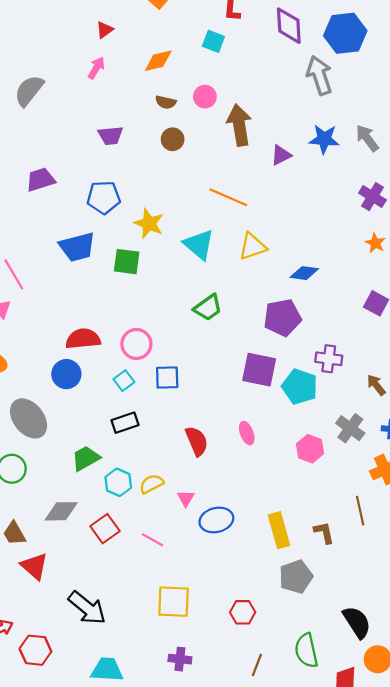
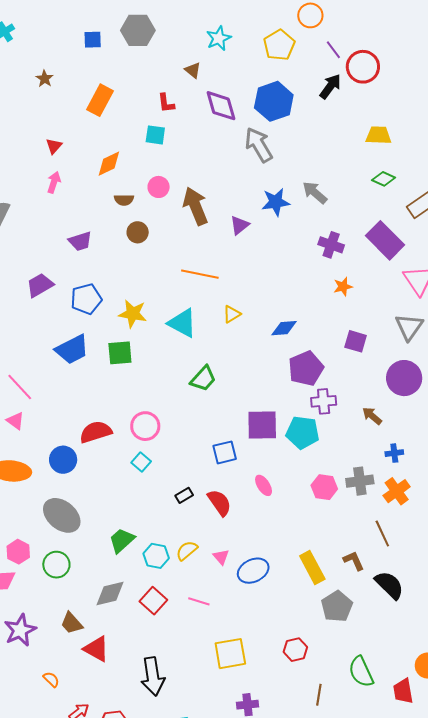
purple trapezoid: (40, 180) -> (40, 285), moved
orange star: (375, 243) -> (343, 287), turned -30
yellow triangle: (252, 246) -> (232, 314), size x0.7
purple pentagon: (282, 318) -> (306, 368), moved
blue circle: (66, 374) -> (63, 460), moved
blue square: (167, 378) -> (225, 452), moved
black rectangle: (125, 423) -> (184, 495), moved, size x0.7
gray cross: (350, 428) -> (360, 481), moved, turned -32
black arrow: (87, 608) -> (153, 676), turned 54
black semicircle: (357, 622) -> (389, 585), moved

